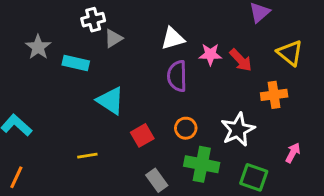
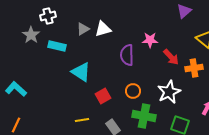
white cross: (93, 20) -> (48, 16), moved
white triangle: (173, 38) -> (103, 29), moved
red arrow: (241, 60) -> (171, 57), moved
yellow line: (87, 156) -> (82, 120), moved

